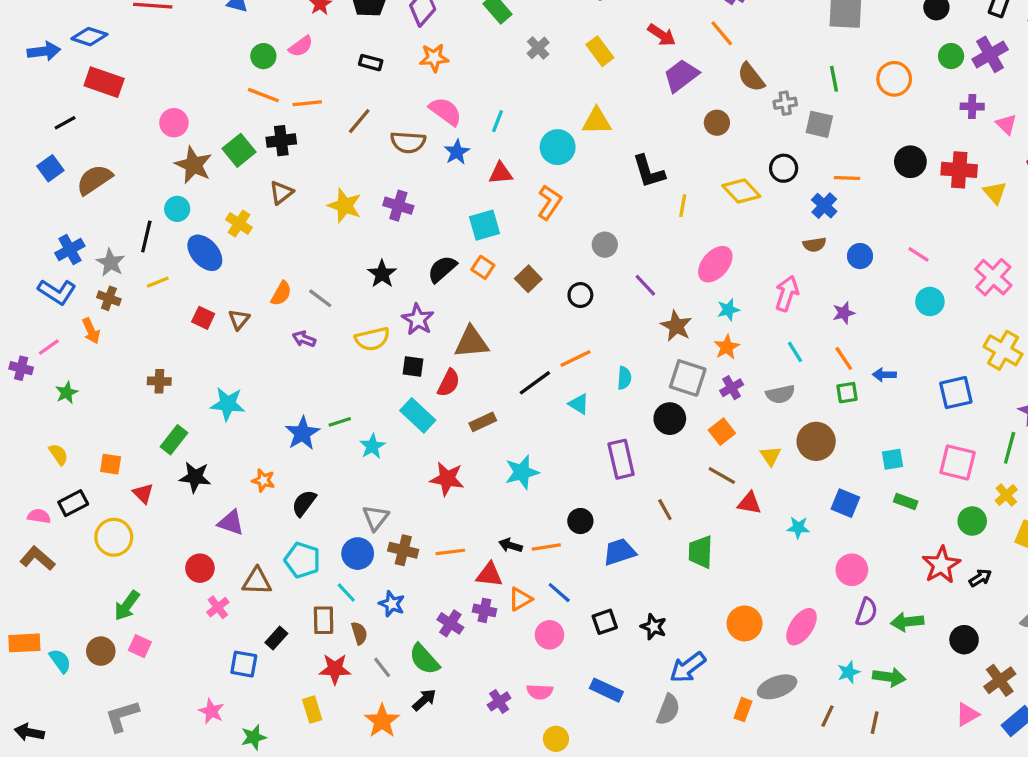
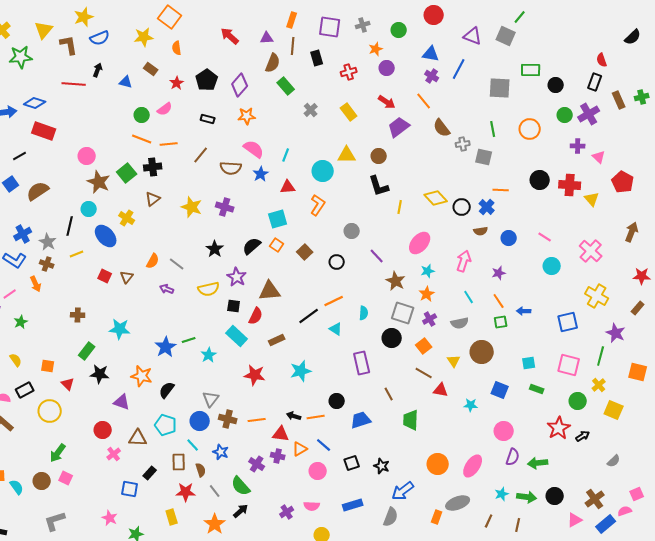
brown circle: (717, 123) -> (379, 156), moved
black circle: (784, 168) -> (462, 207), moved
orange star: (263, 480) -> (142, 376), size x1.5
black circle: (964, 640) -> (555, 496), moved
blue rectangle: (606, 690) -> (353, 505), turned -42

